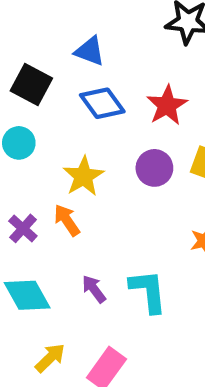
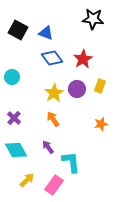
black square: (31, 84) -> (18, 30), moved
yellow star: (83, 176) -> (54, 93), moved
orange arrow: (67, 220) -> (53, 119), moved
cyan L-shape: (148, 291) -> (71, 162), moved

